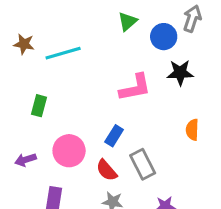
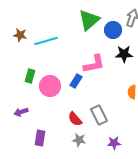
green triangle: (128, 22) -> (89, 20), size x1.6
blue rectangle: (114, 136) -> (76, 81), moved
pink circle: (69, 151) -> (50, 86), moved

